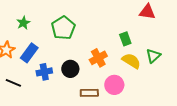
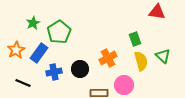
green pentagon: (63, 28) -> (59, 32), moved
green triangle: (153, 56) -> (163, 56), turned -35
yellow semicircle: (131, 61) -> (141, 61), turned 42

